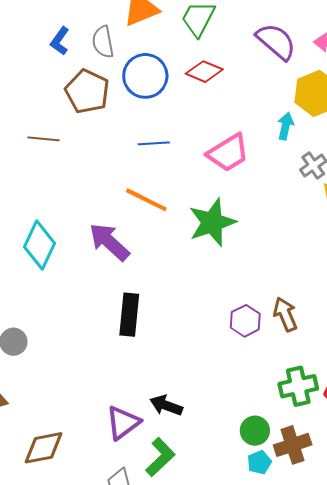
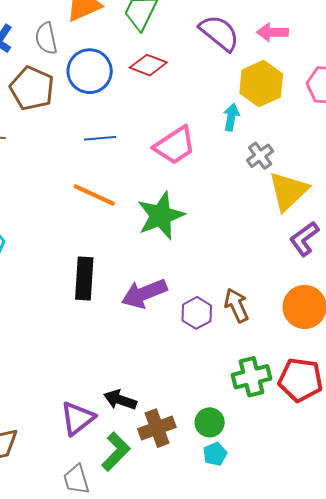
purple arrow: (109, 242) -> (144, 293), moved, turned -63
black rectangle: (129, 315) -> (84, 278), moved
brown cross: (293, 445) -> (157, 428), moved

